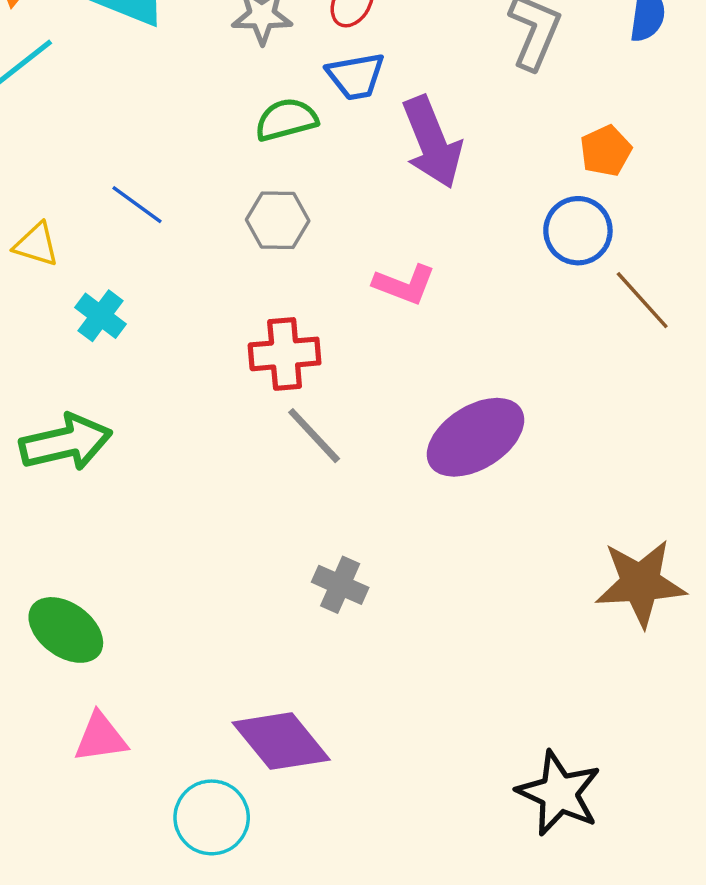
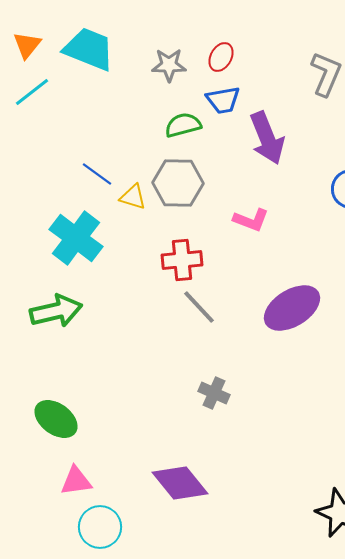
gray hexagon: (278, 220) -> (178, 183), size x1.4
yellow triangle: (36, 245) -> (133, 197), moved
cyan cross: (101, 316) -> (76, 238), size x1.8
cyan circle: (212, 817) -> (100, 527), moved

